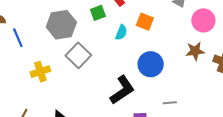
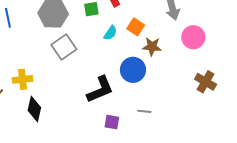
brown star: (195, 51) -> (152, 47), moved
yellow cross: (40, 72) -> (23, 79), moved

